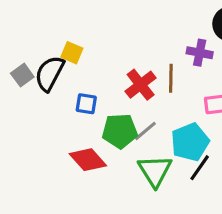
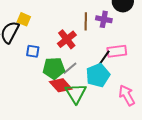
brown line: (171, 78) -> (86, 21), moved
red diamond: (88, 160) -> (61, 85), moved
black line: (200, 168) -> (104, 58), moved

